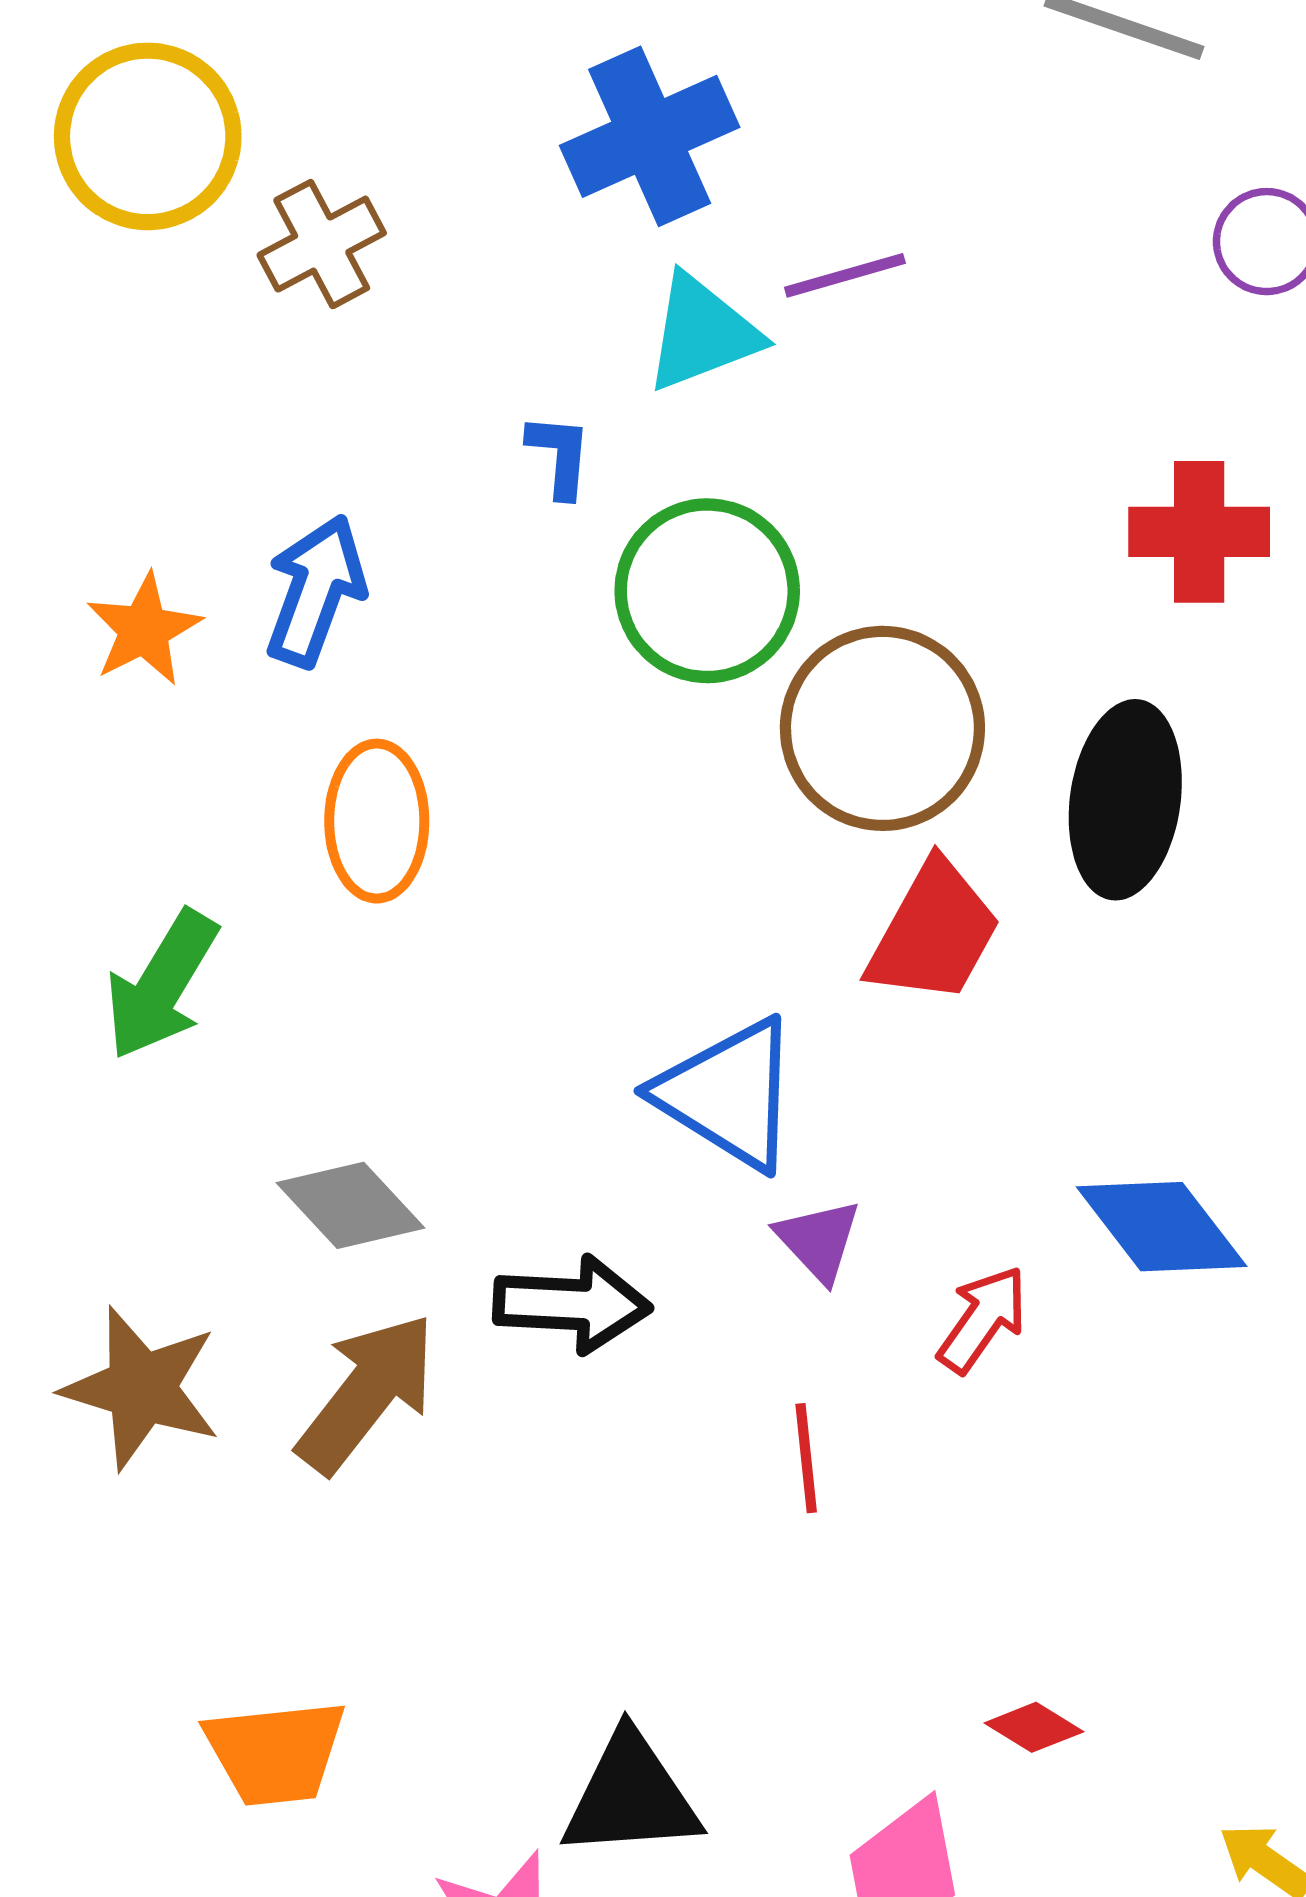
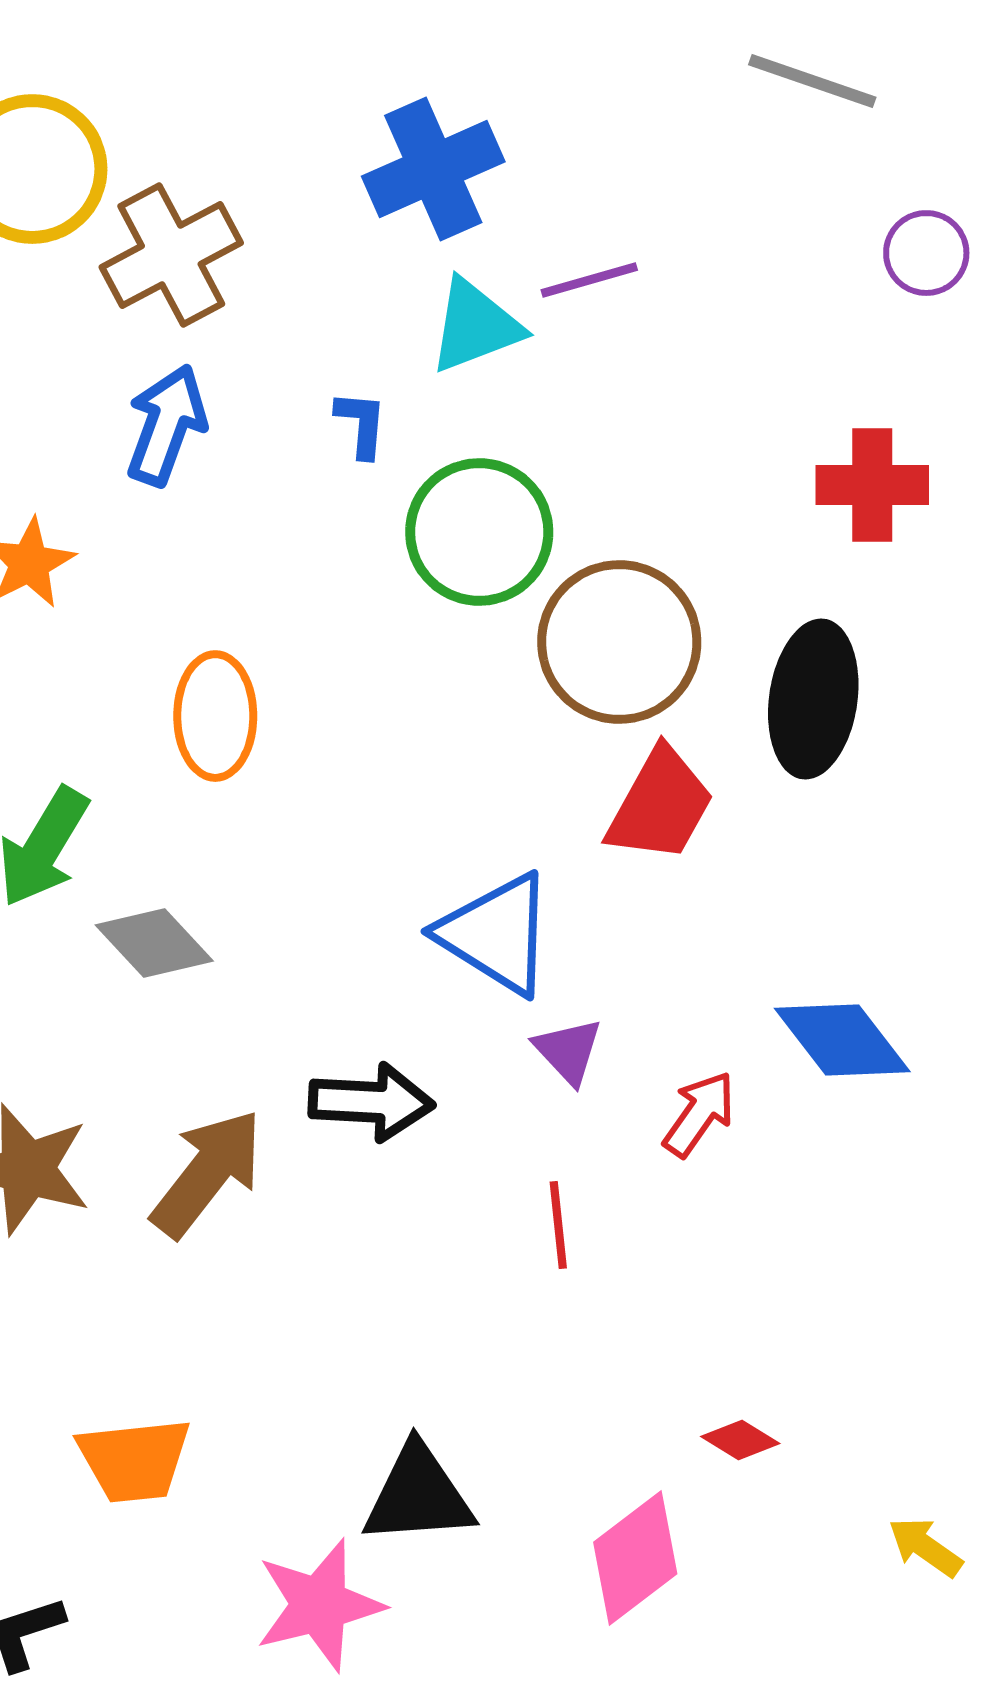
brown cross: (322, 244) -> (171, 255), size x1.4
blue arrow: (315, 591) -> (166, 425), moved
gray diamond: (350, 1205) -> (154, 943), moved

